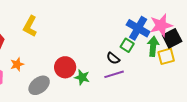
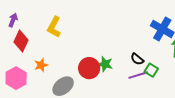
green square: (127, 45) -> (151, 70), moved
green star: (82, 77) -> (105, 64), moved

